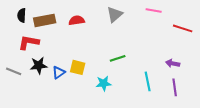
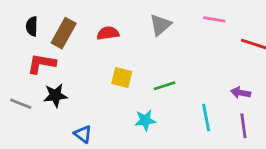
brown rectangle: (45, 20) -> (64, 33), turned -50
yellow square: (78, 67) -> (122, 77), moved
blue triangle: (59, 72) -> (83, 134), moved, turned -48

